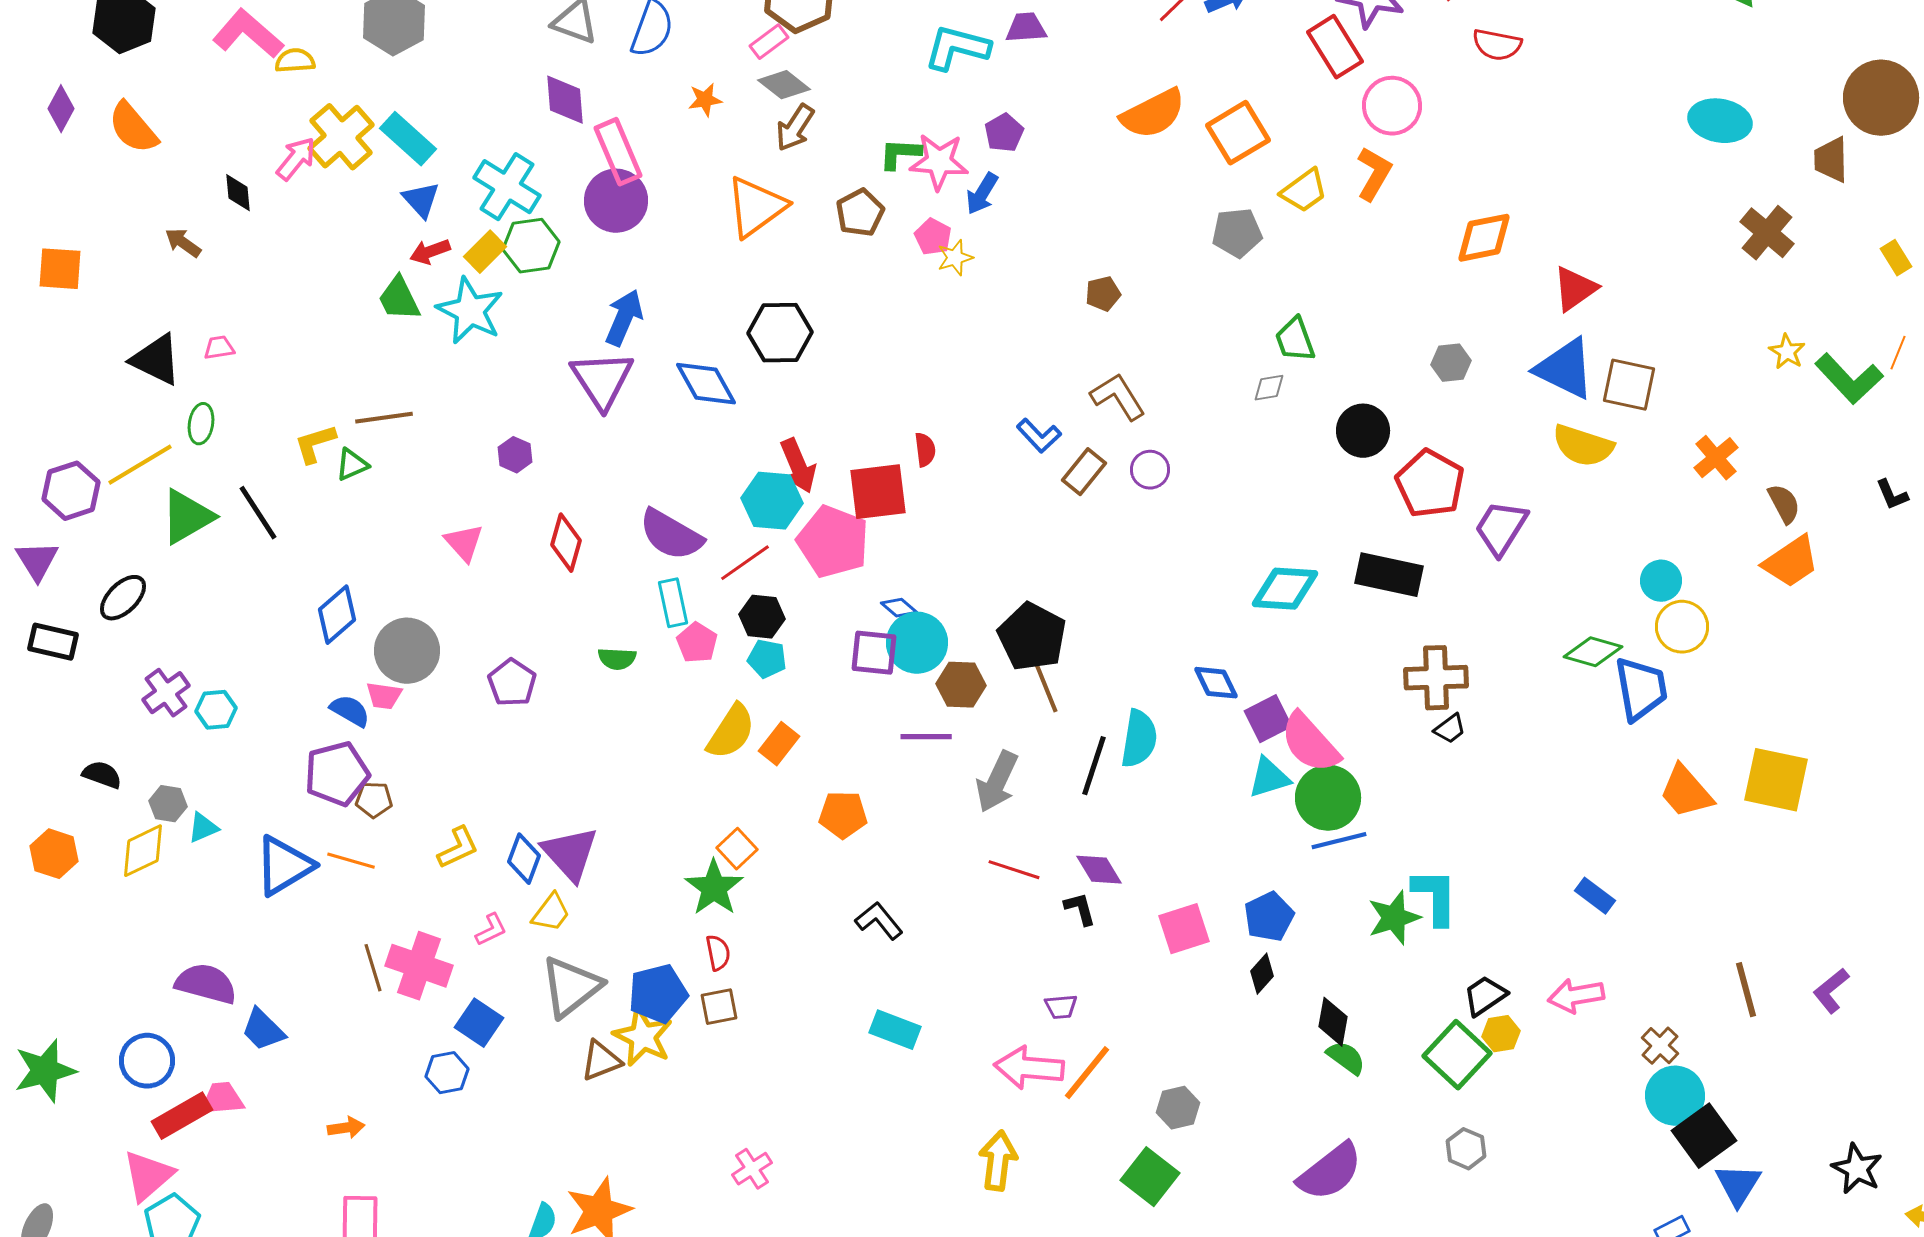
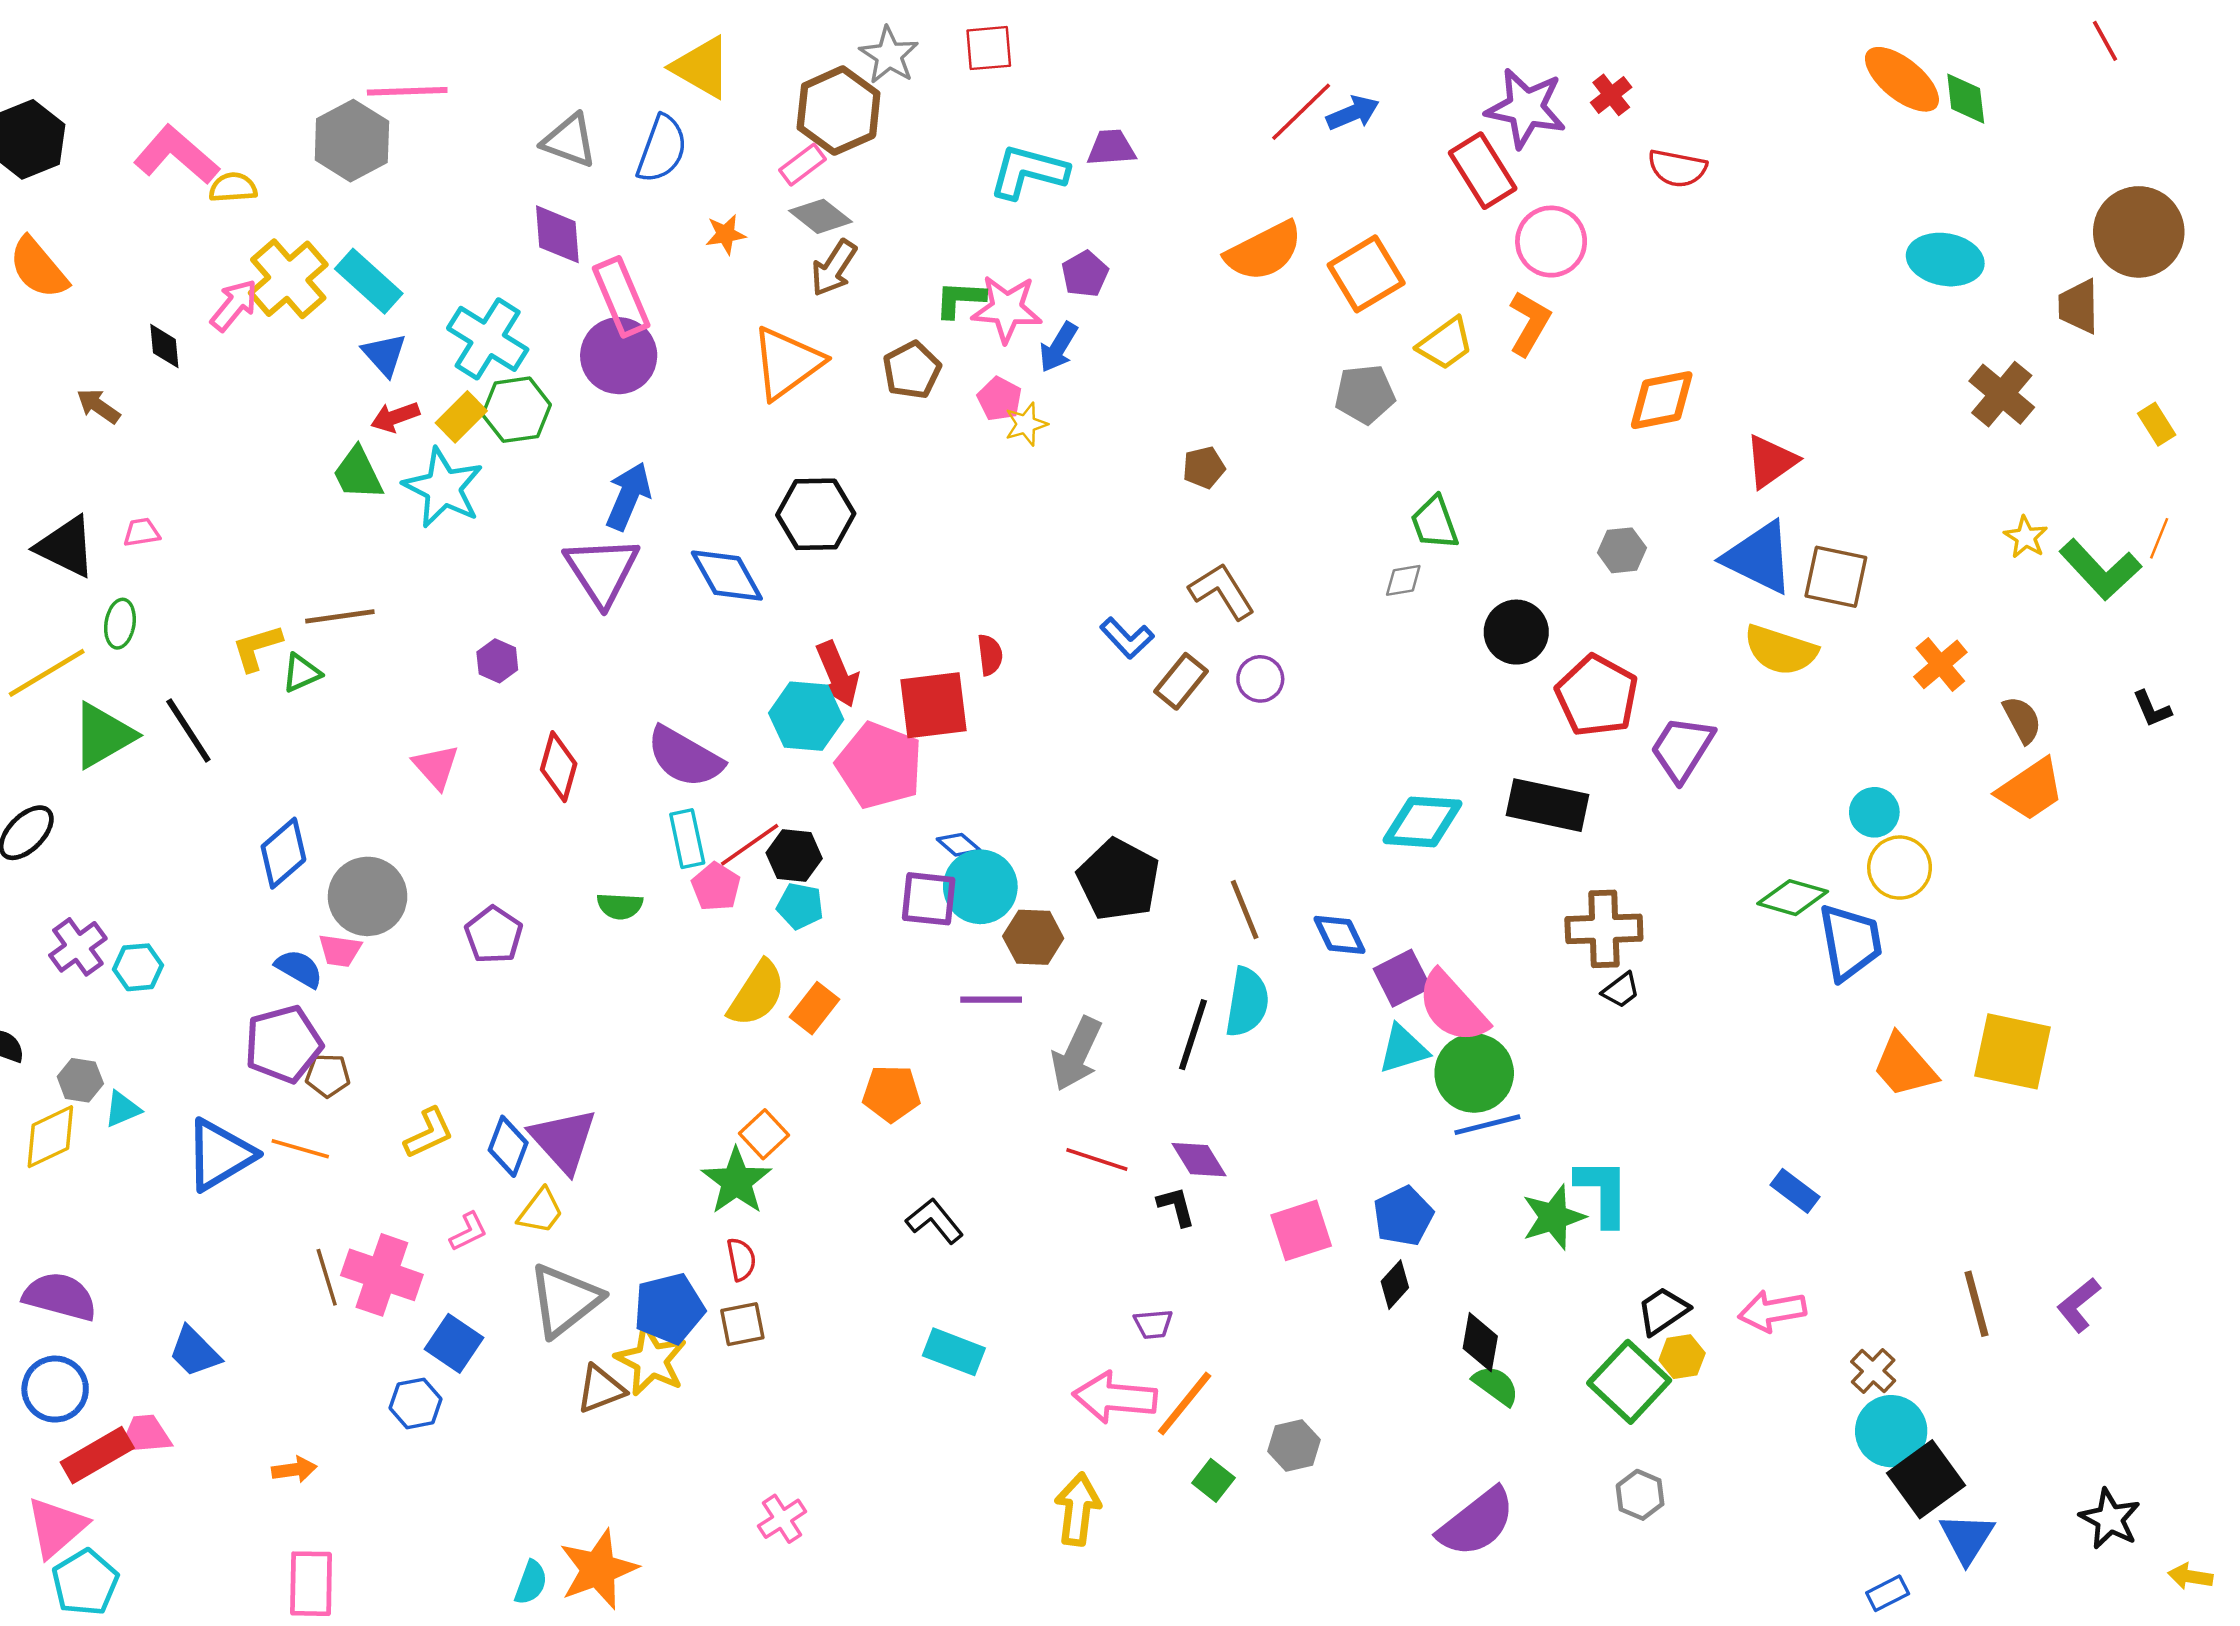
red line: (745, 563) -> (750, 845), moved
brown line: (1046, 688) -> (1245, 910), moved
purple semicircle: (206, 984) -> (60, 1297), moved
green square: (1150, 1177) -> (1213, 1480), moved, size x0.6

